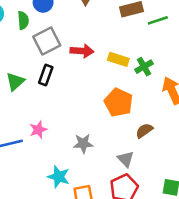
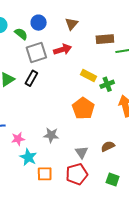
green semicircle: (23, 20) -> (21, 34), turned -56
red arrow: (82, 51) -> (62, 49), moved, turned -30
pink star: (38, 130) -> (18, 139), moved
brown semicircle: (144, 131) -> (108, 146), moved

